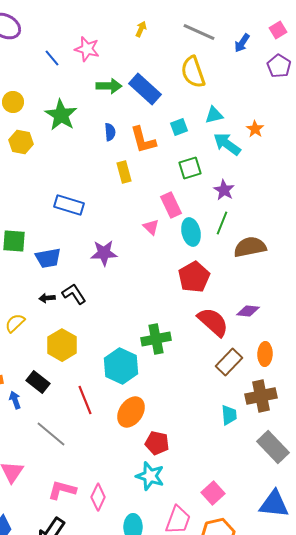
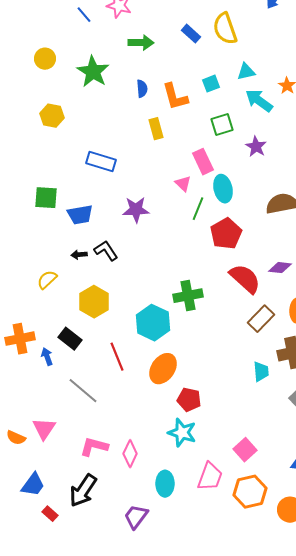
blue rectangle: (145, 89) -> (191, 34), moved, size x0.6
yellow hexagon: (21, 142) -> (52, 116), moved
green line: (222, 223) -> (198, 209), moved

